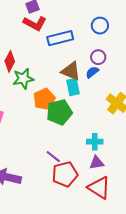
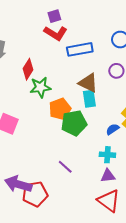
blue semicircle: (92, 72) -> (113, 129), moved
red pentagon: (65, 174) -> (35, 194), moved

